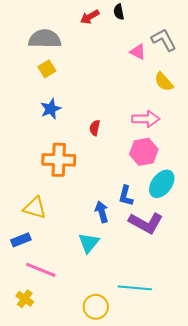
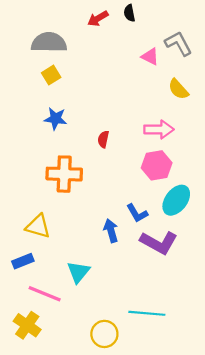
blue star: (51, 109) -> (55, 119), turned 30
blue L-shape: (126, 196) -> (137, 213), turned -45
cyan triangle: (89, 243) -> (78, 272), moved
yellow cross: (25, 299) -> (27, 325), size x1.4

